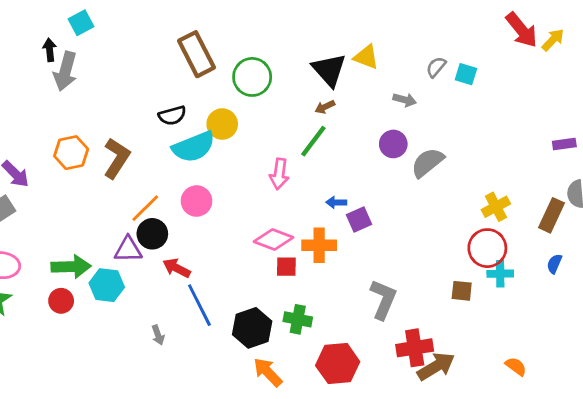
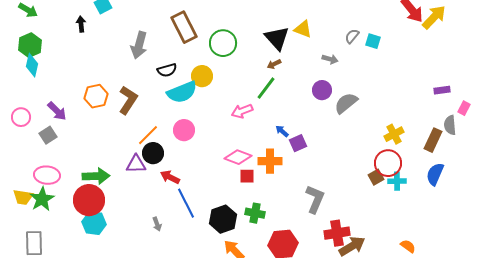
yellow arrow: (553, 40) -> (434, 17), size x1.5
gray arrow: (65, 71) -> (139, 45), moved
pink arrow: (279, 174) -> (242, 111), turned 60
blue arrow: (336, 202) -> (282, 131), turned 40
blue semicircle: (554, 264) -> (435, 174), size x1.6
cyan hexagon: (107, 285) -> (94, 223), moved
brown square: (462, 291) -> (376, 177), moved, turned -35
red circle: (61, 301) -> (89, 200), size x1.8

